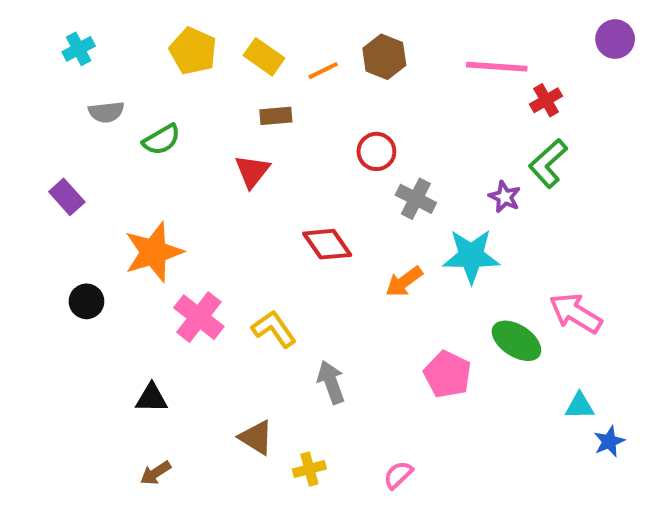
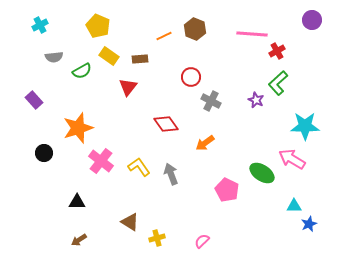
yellow rectangle: (264, 57) -> (109, 56), moved
cyan star: (471, 256) -> (305, 126), moved
gray arrow: (331, 382) -> (171, 174), moved

